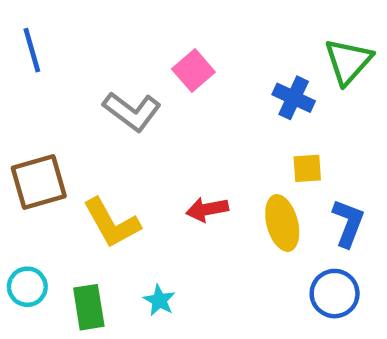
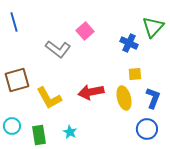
red arrow: (207, 209) -> (91, 92), size x1.4

